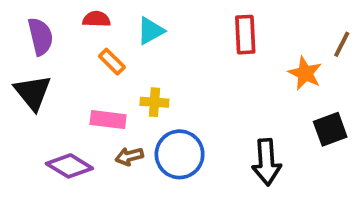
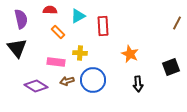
red rectangle: (245, 35) -> (103, 26), moved
orange star: (305, 73) -> (130, 54), moved
black arrow: (266, 162) -> (138, 84), size x0.7

